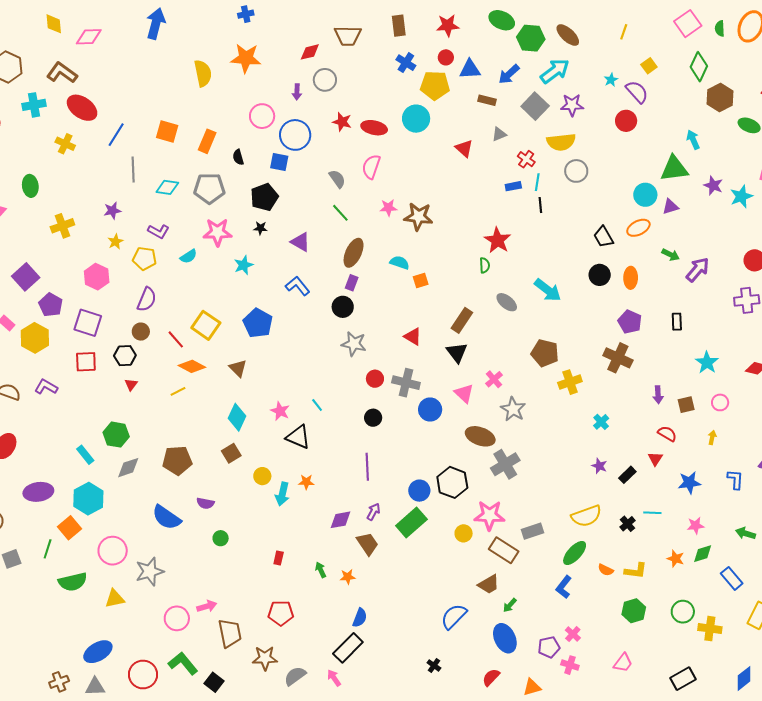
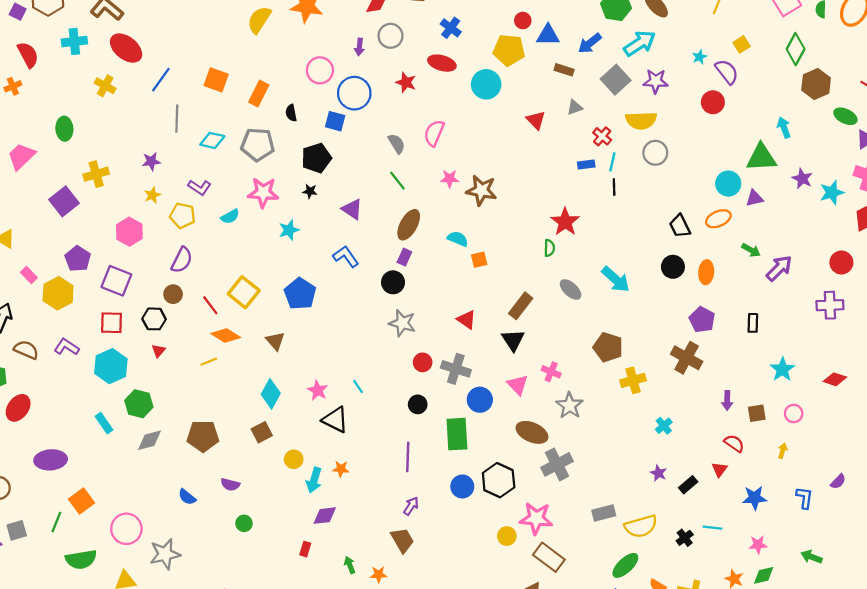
blue cross: (406, 63) -> (451, 28), moved
yellow semicircle: (203, 73) -> (259, 20), turned -140
red ellipse: (374, 128) -> (442, 63), moved
purple square: (26, 277) -> (64, 201), moved
pink cross: (494, 379) -> (551, 372), turned -30
cyan hexagon: (88, 499) -> (111, 366), moved
blue semicircle: (166, 517) -> (187, 497), size x0.6
purple diamond: (340, 520) -> (325, 516), moved
green rectangle: (411, 523) -> (457, 434), moved, turned -56
gray rectangle: (533, 531) -> (604, 513), moved

